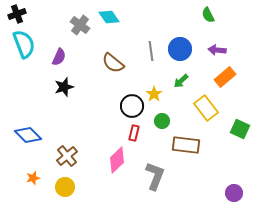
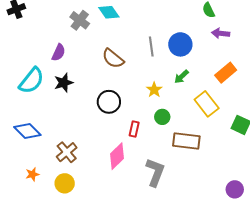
cyan semicircle: (24, 44) -> (31, 81), moved, turned 60
purple arrow: (217, 50) -> (221, 33), moved
black circle: (132, 106) -> (109, 102), moved

